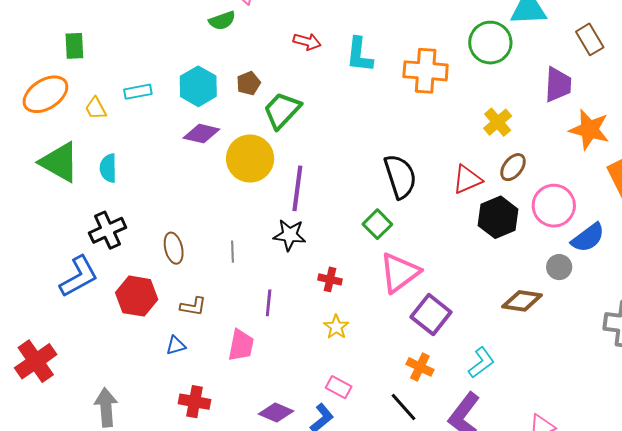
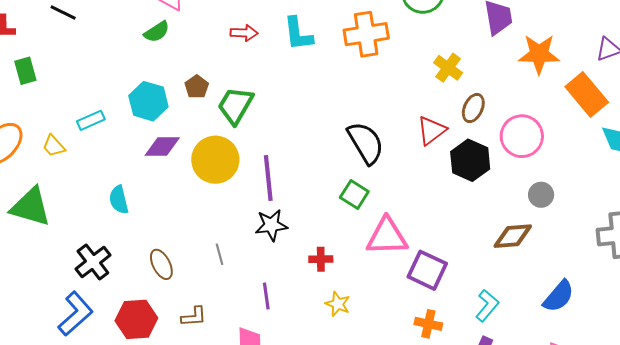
green rectangle: (74, 46) -> (25, 71), moved
cyan semicircle: (108, 168) -> (119, 200), moved
blue semicircle: (588, 238) -> (559, 296), moved
pink triangle: (400, 273) -> (387, 237), turned 48

